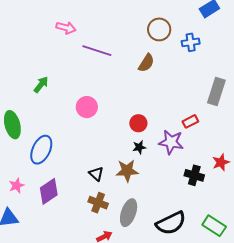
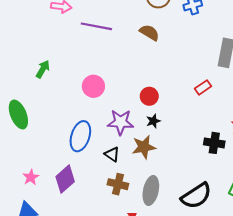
brown semicircle: (146, 63) -> (149, 32), turned -84
purple star: (171, 142) -> (121, 122), moved
blue ellipse: (41, 150) -> (80, 136), moved

